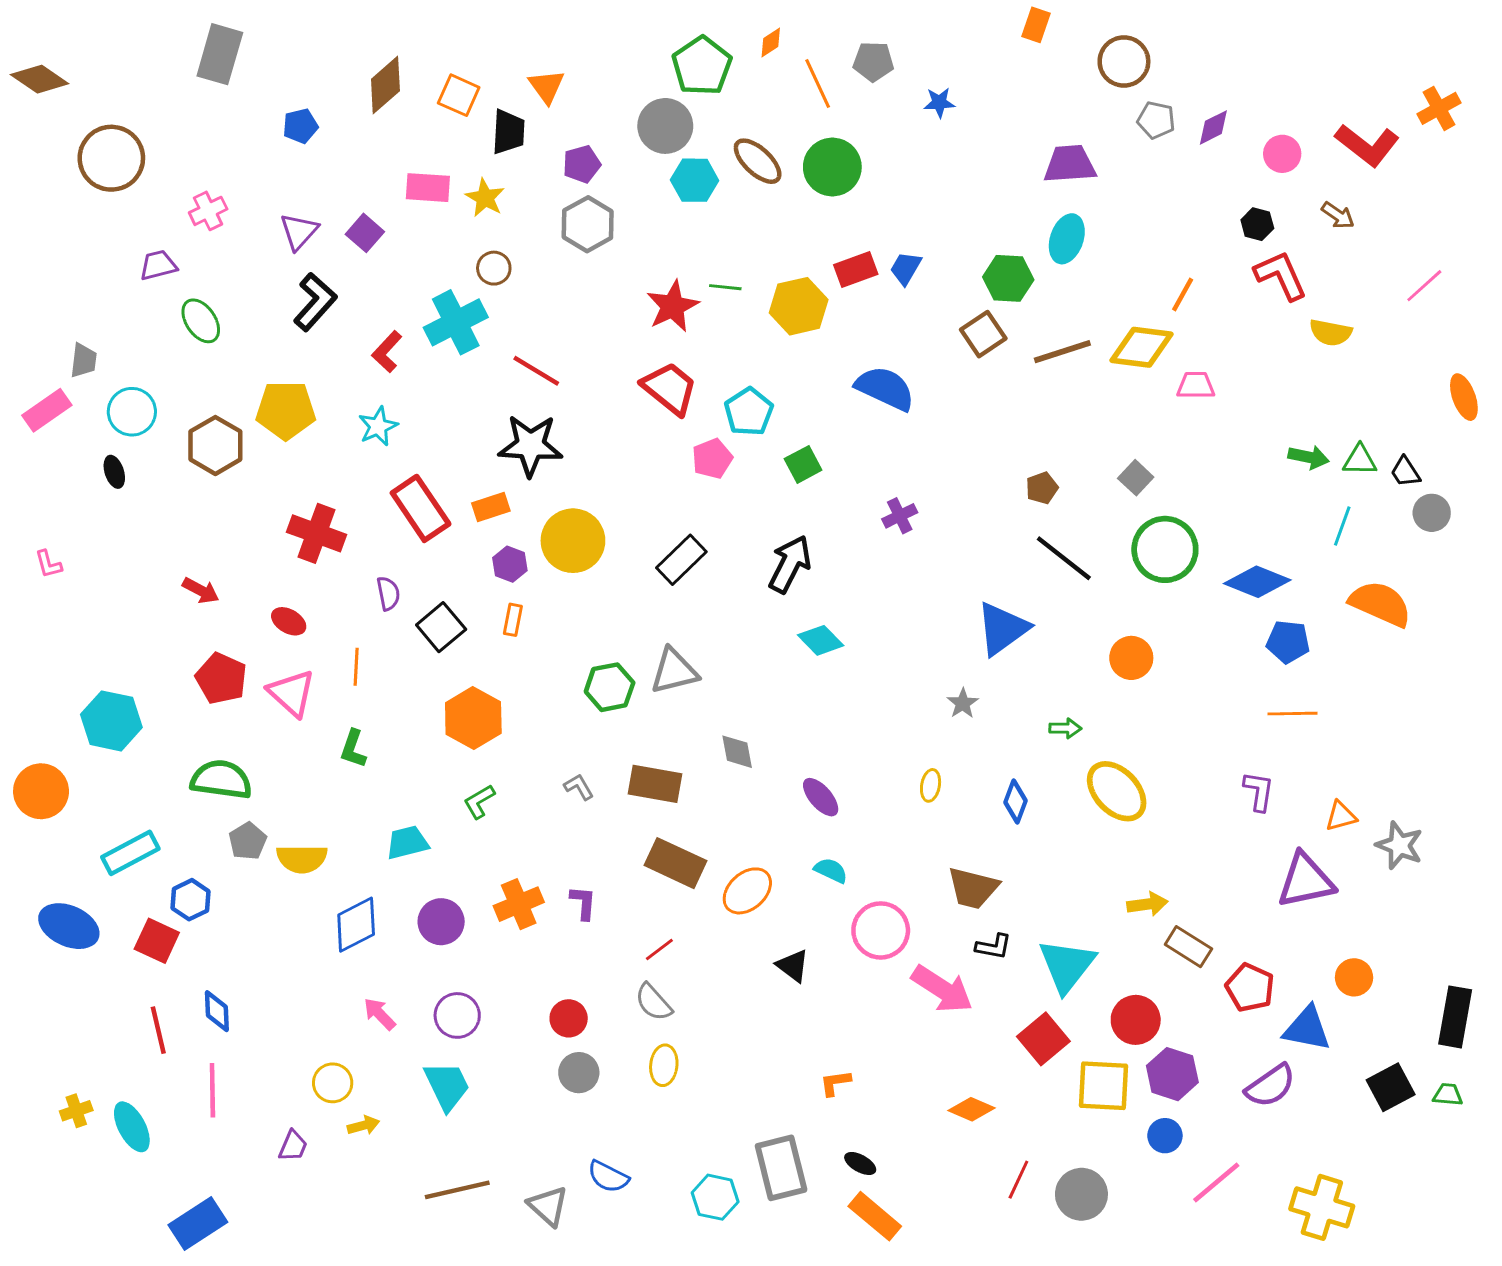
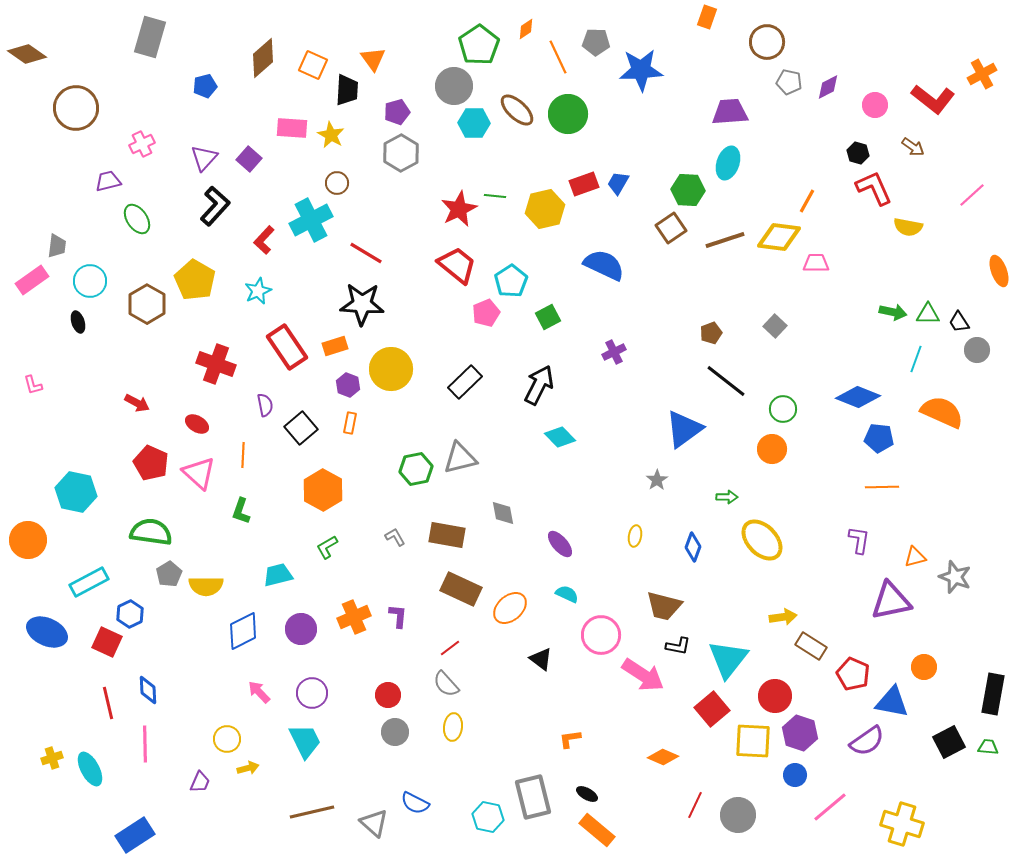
blue star: (939, 103) -> (641, 70), size x2.0
yellow pentagon: (286, 410) -> (195, 280), turned 30
green circle: (1165, 549) -> (783, 409), moved, size x0.6

